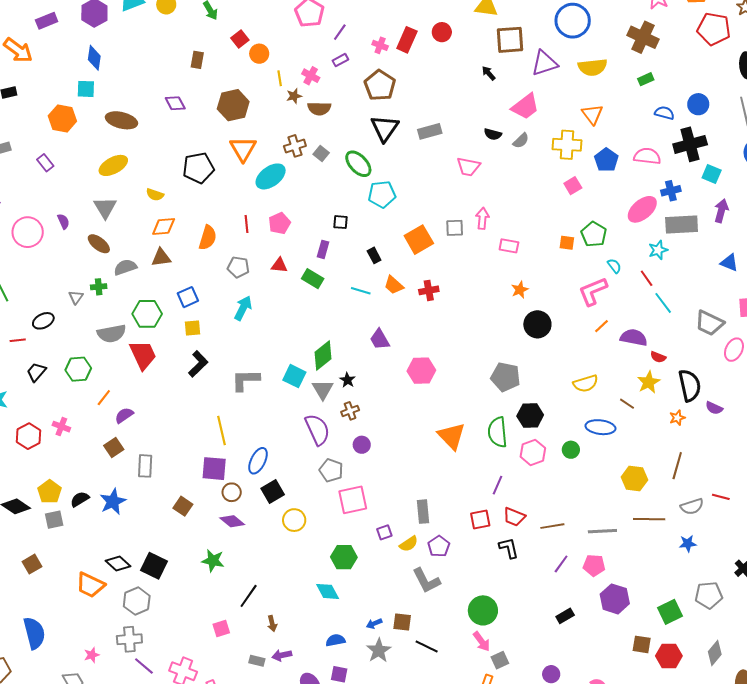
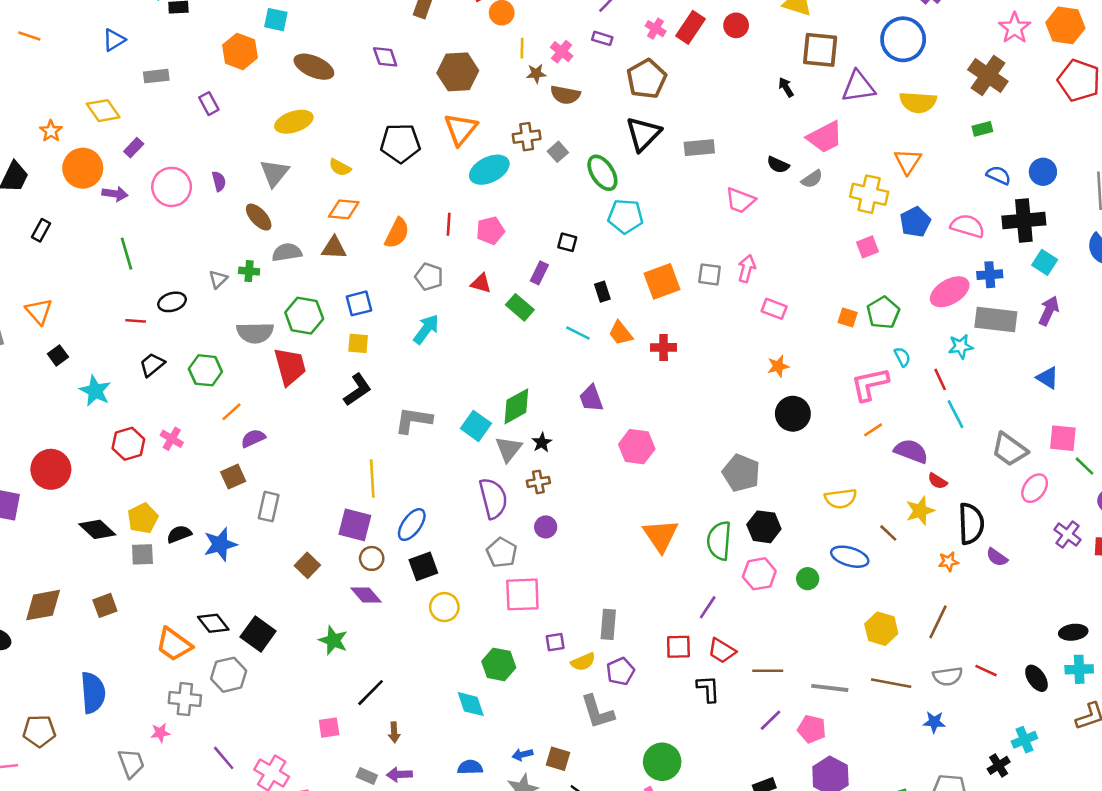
purple rectangle: (340, 60) -> (602, 38), turned 35
gray cross: (129, 639) -> (185, 699), moved

